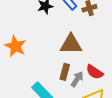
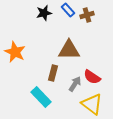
brown rectangle: (65, 72) -> (53, 73), moved

